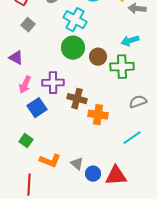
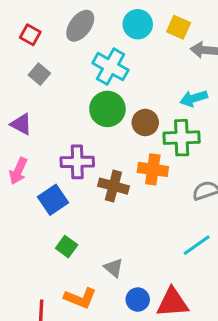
pink arrow: (25, 85) -> (18, 171), moved
orange cross: (98, 115) -> (153, 169), moved
green square: (26, 141) -> (67, 247), moved
orange L-shape: (50, 161) -> (80, 298), moved
gray triangle: (77, 164) -> (113, 268), moved

